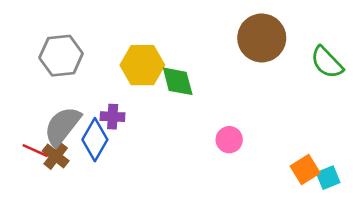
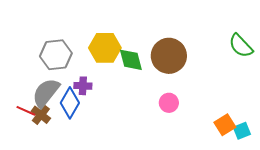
brown circle: (262, 38) -> (169, 56), moved
gray hexagon: (61, 56) -> (56, 55), moved

